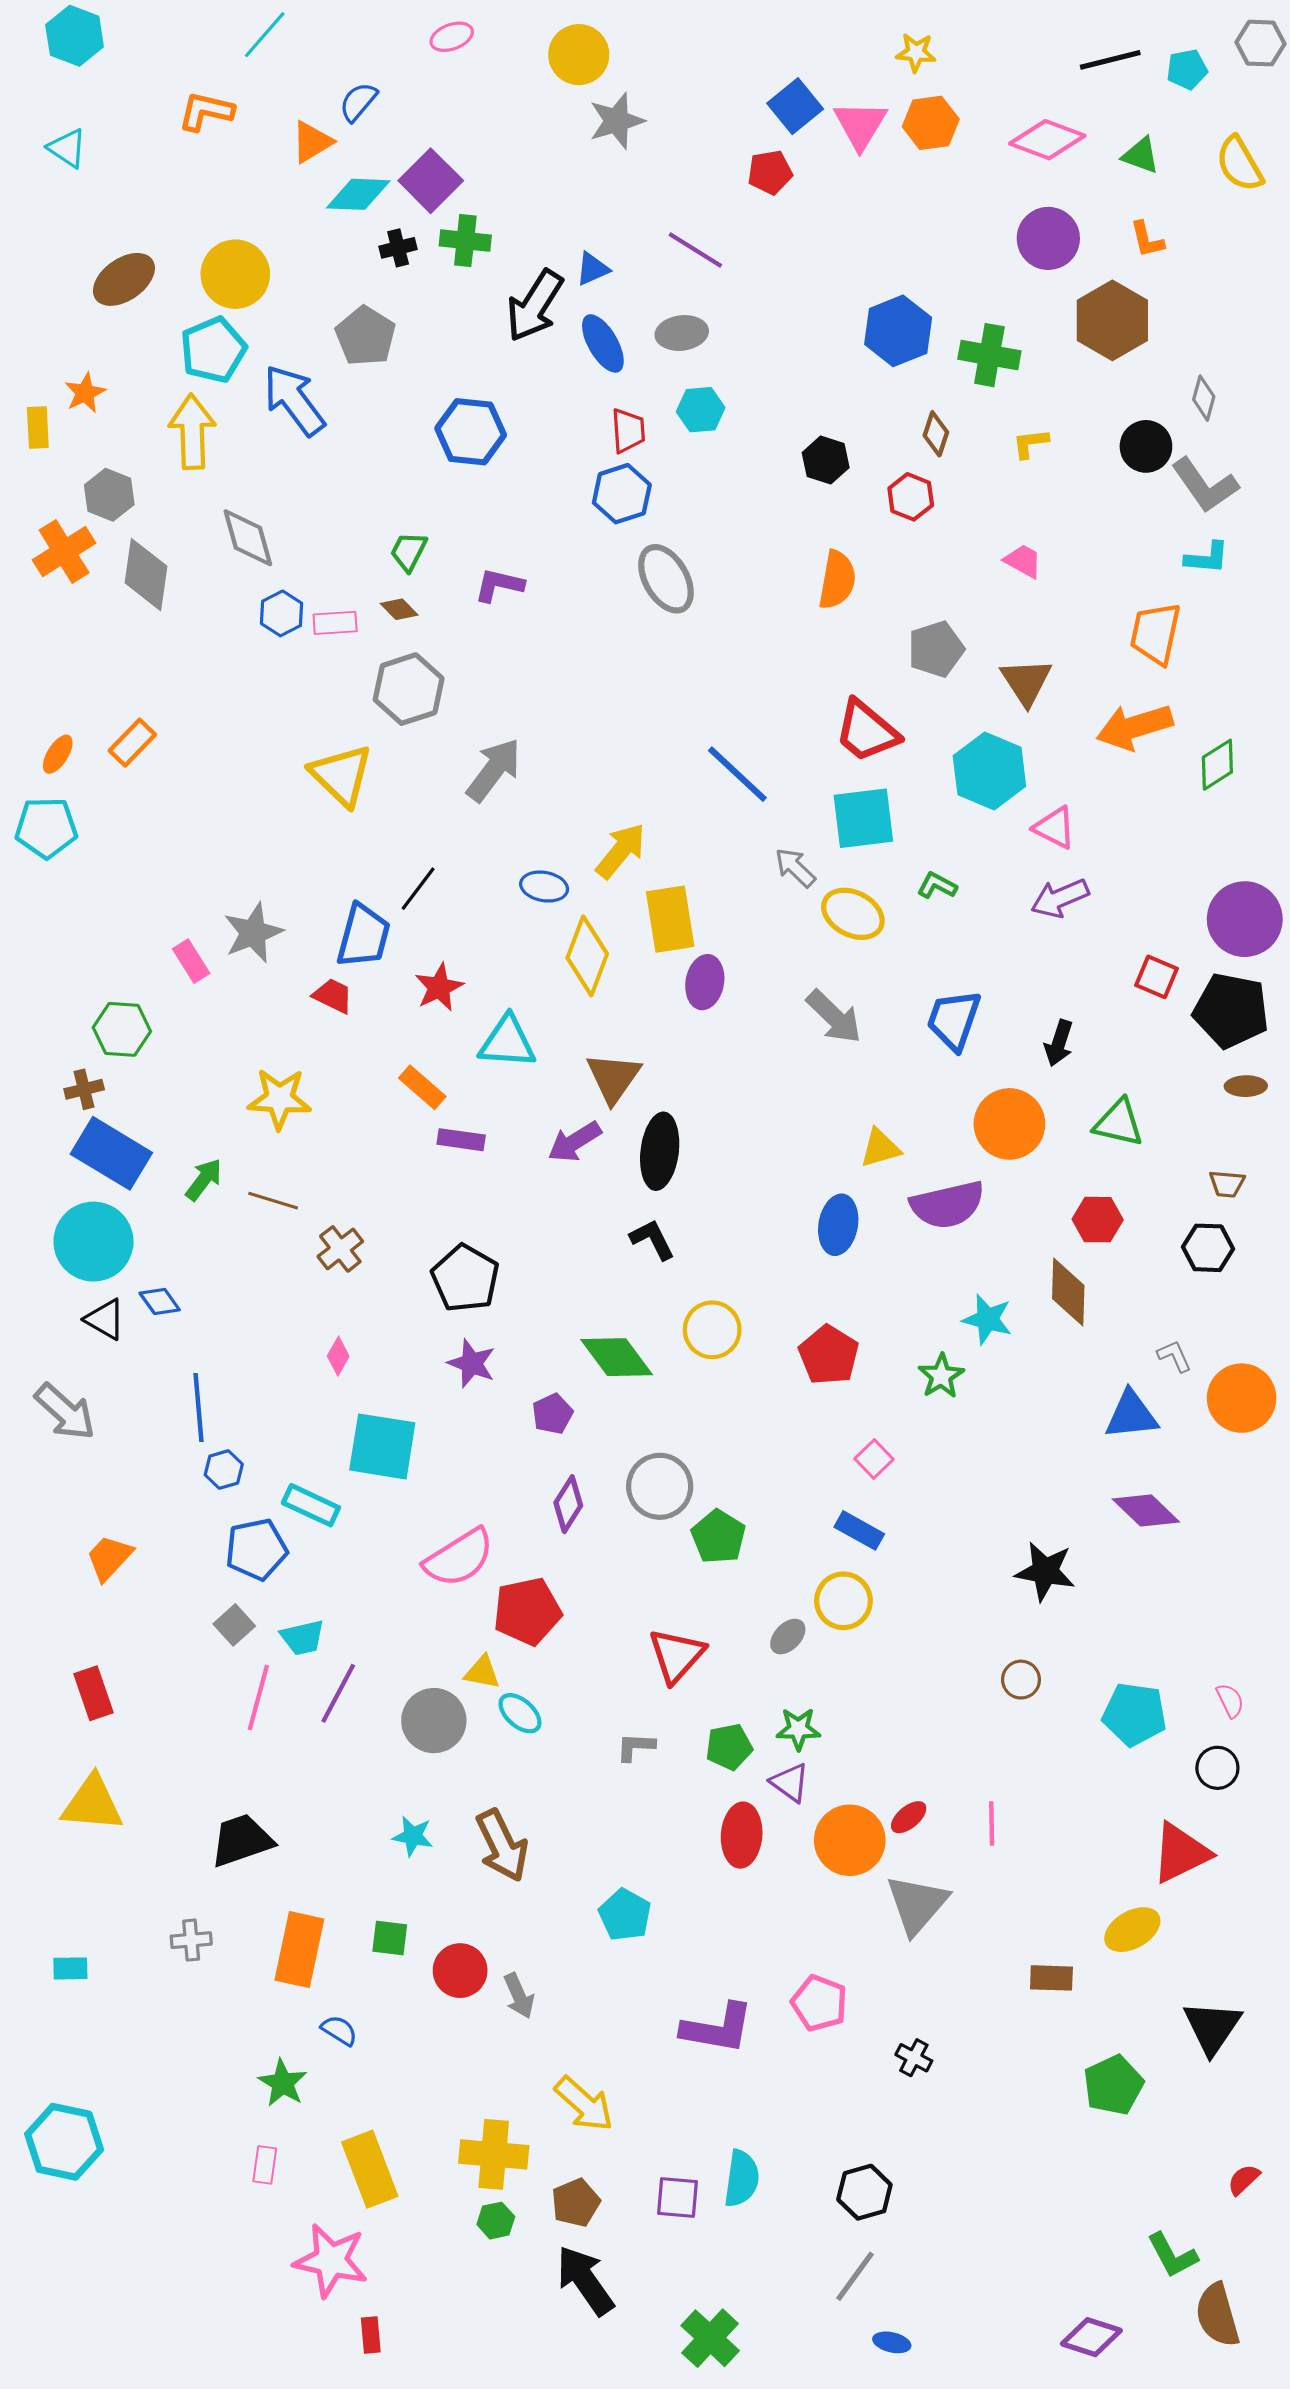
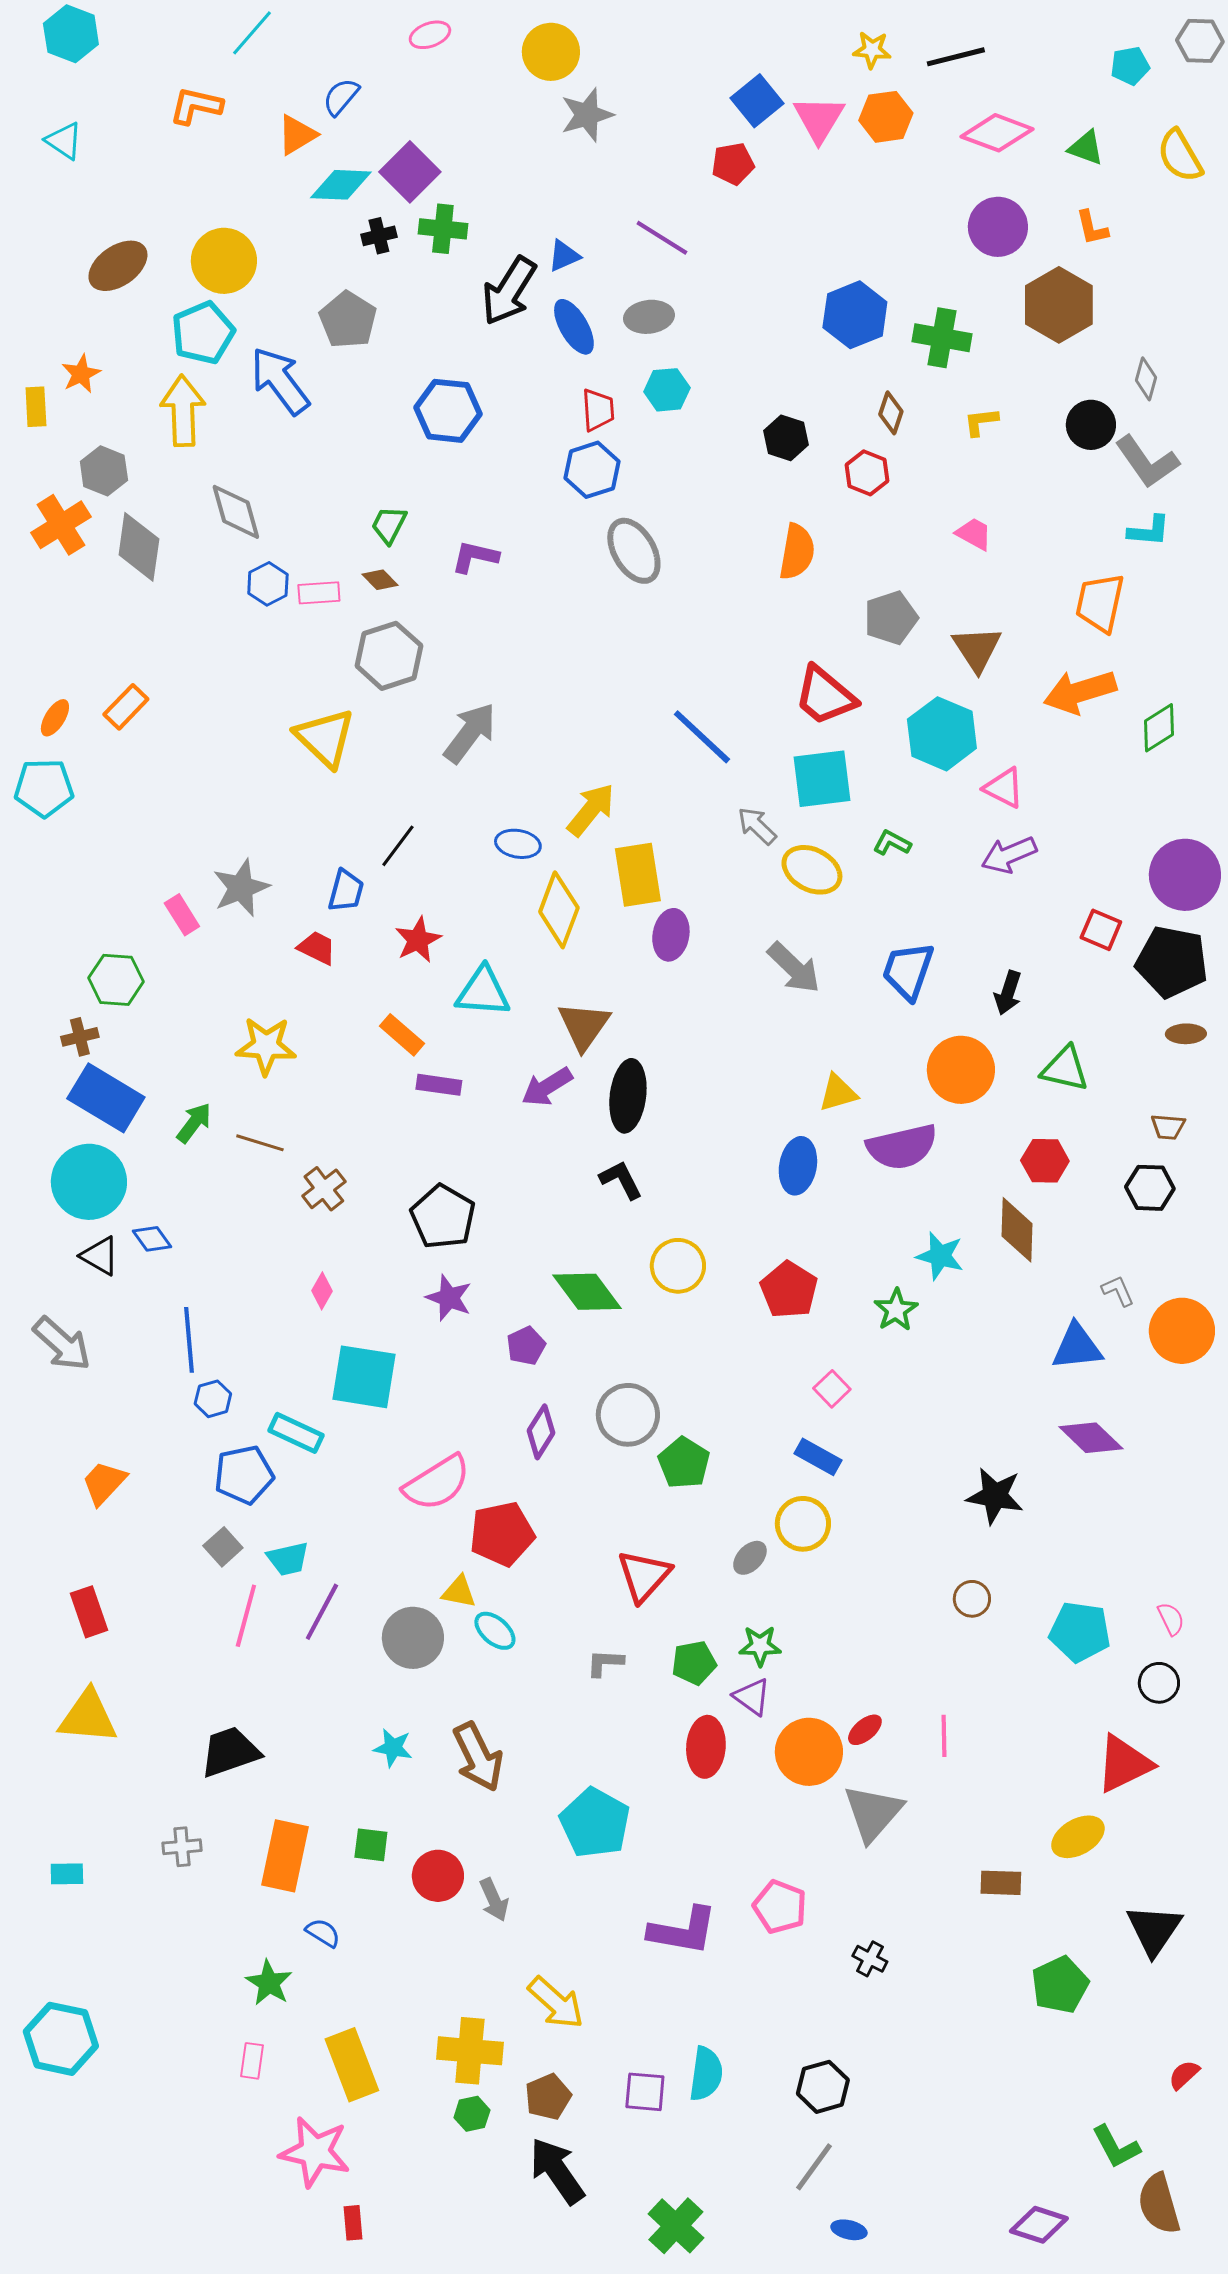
black line: (1110, 60) -> (956, 57), moved
blue trapezoid: (363, 936) -> (346, 891), size x0.7
cyan pentagon: (625, 1915) -> (595, 1823), size x1.4

